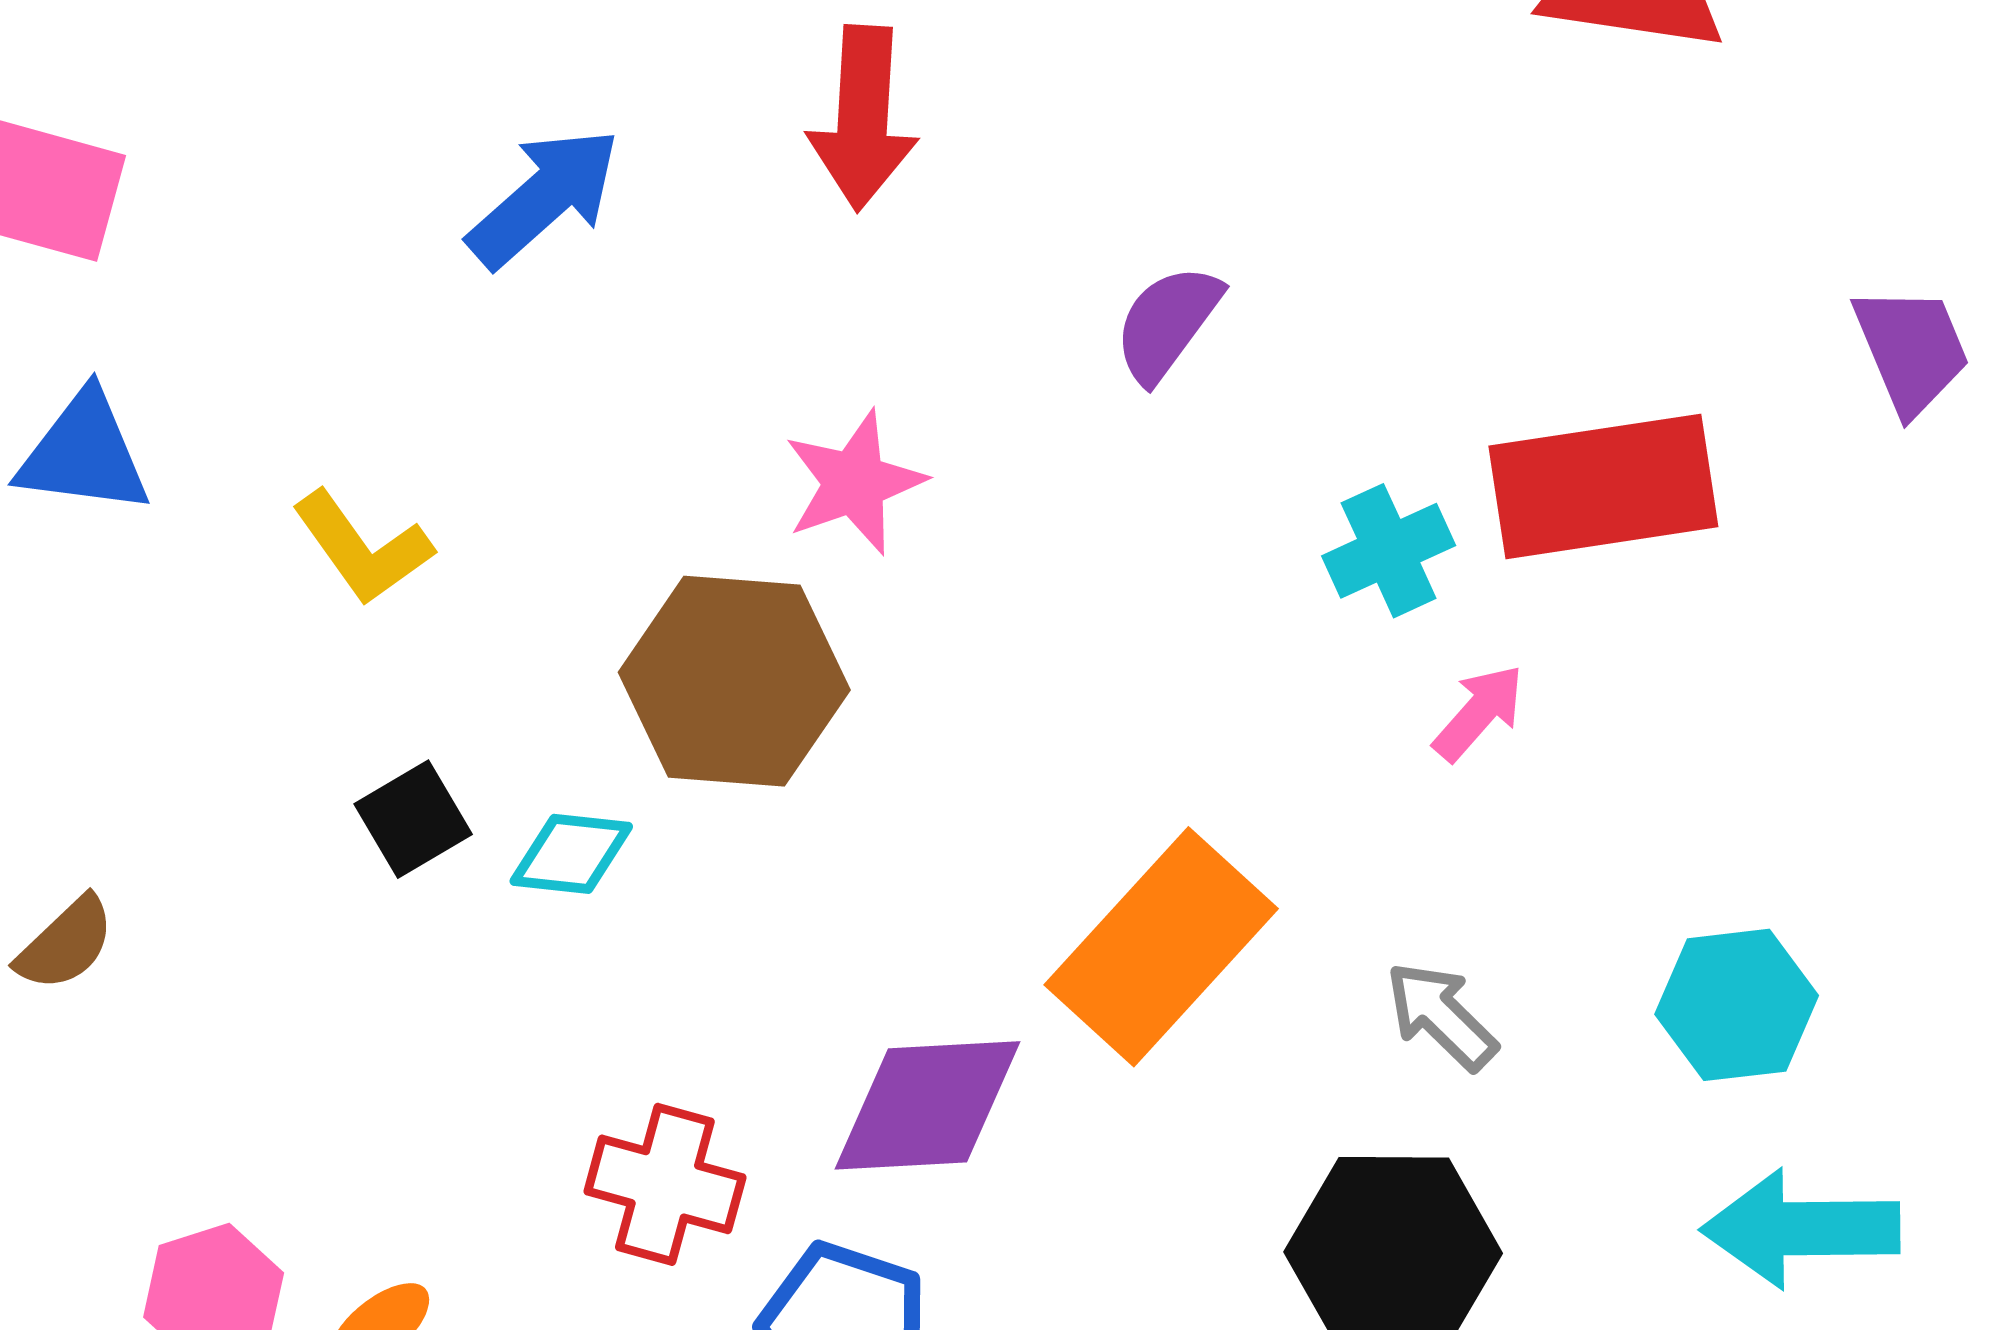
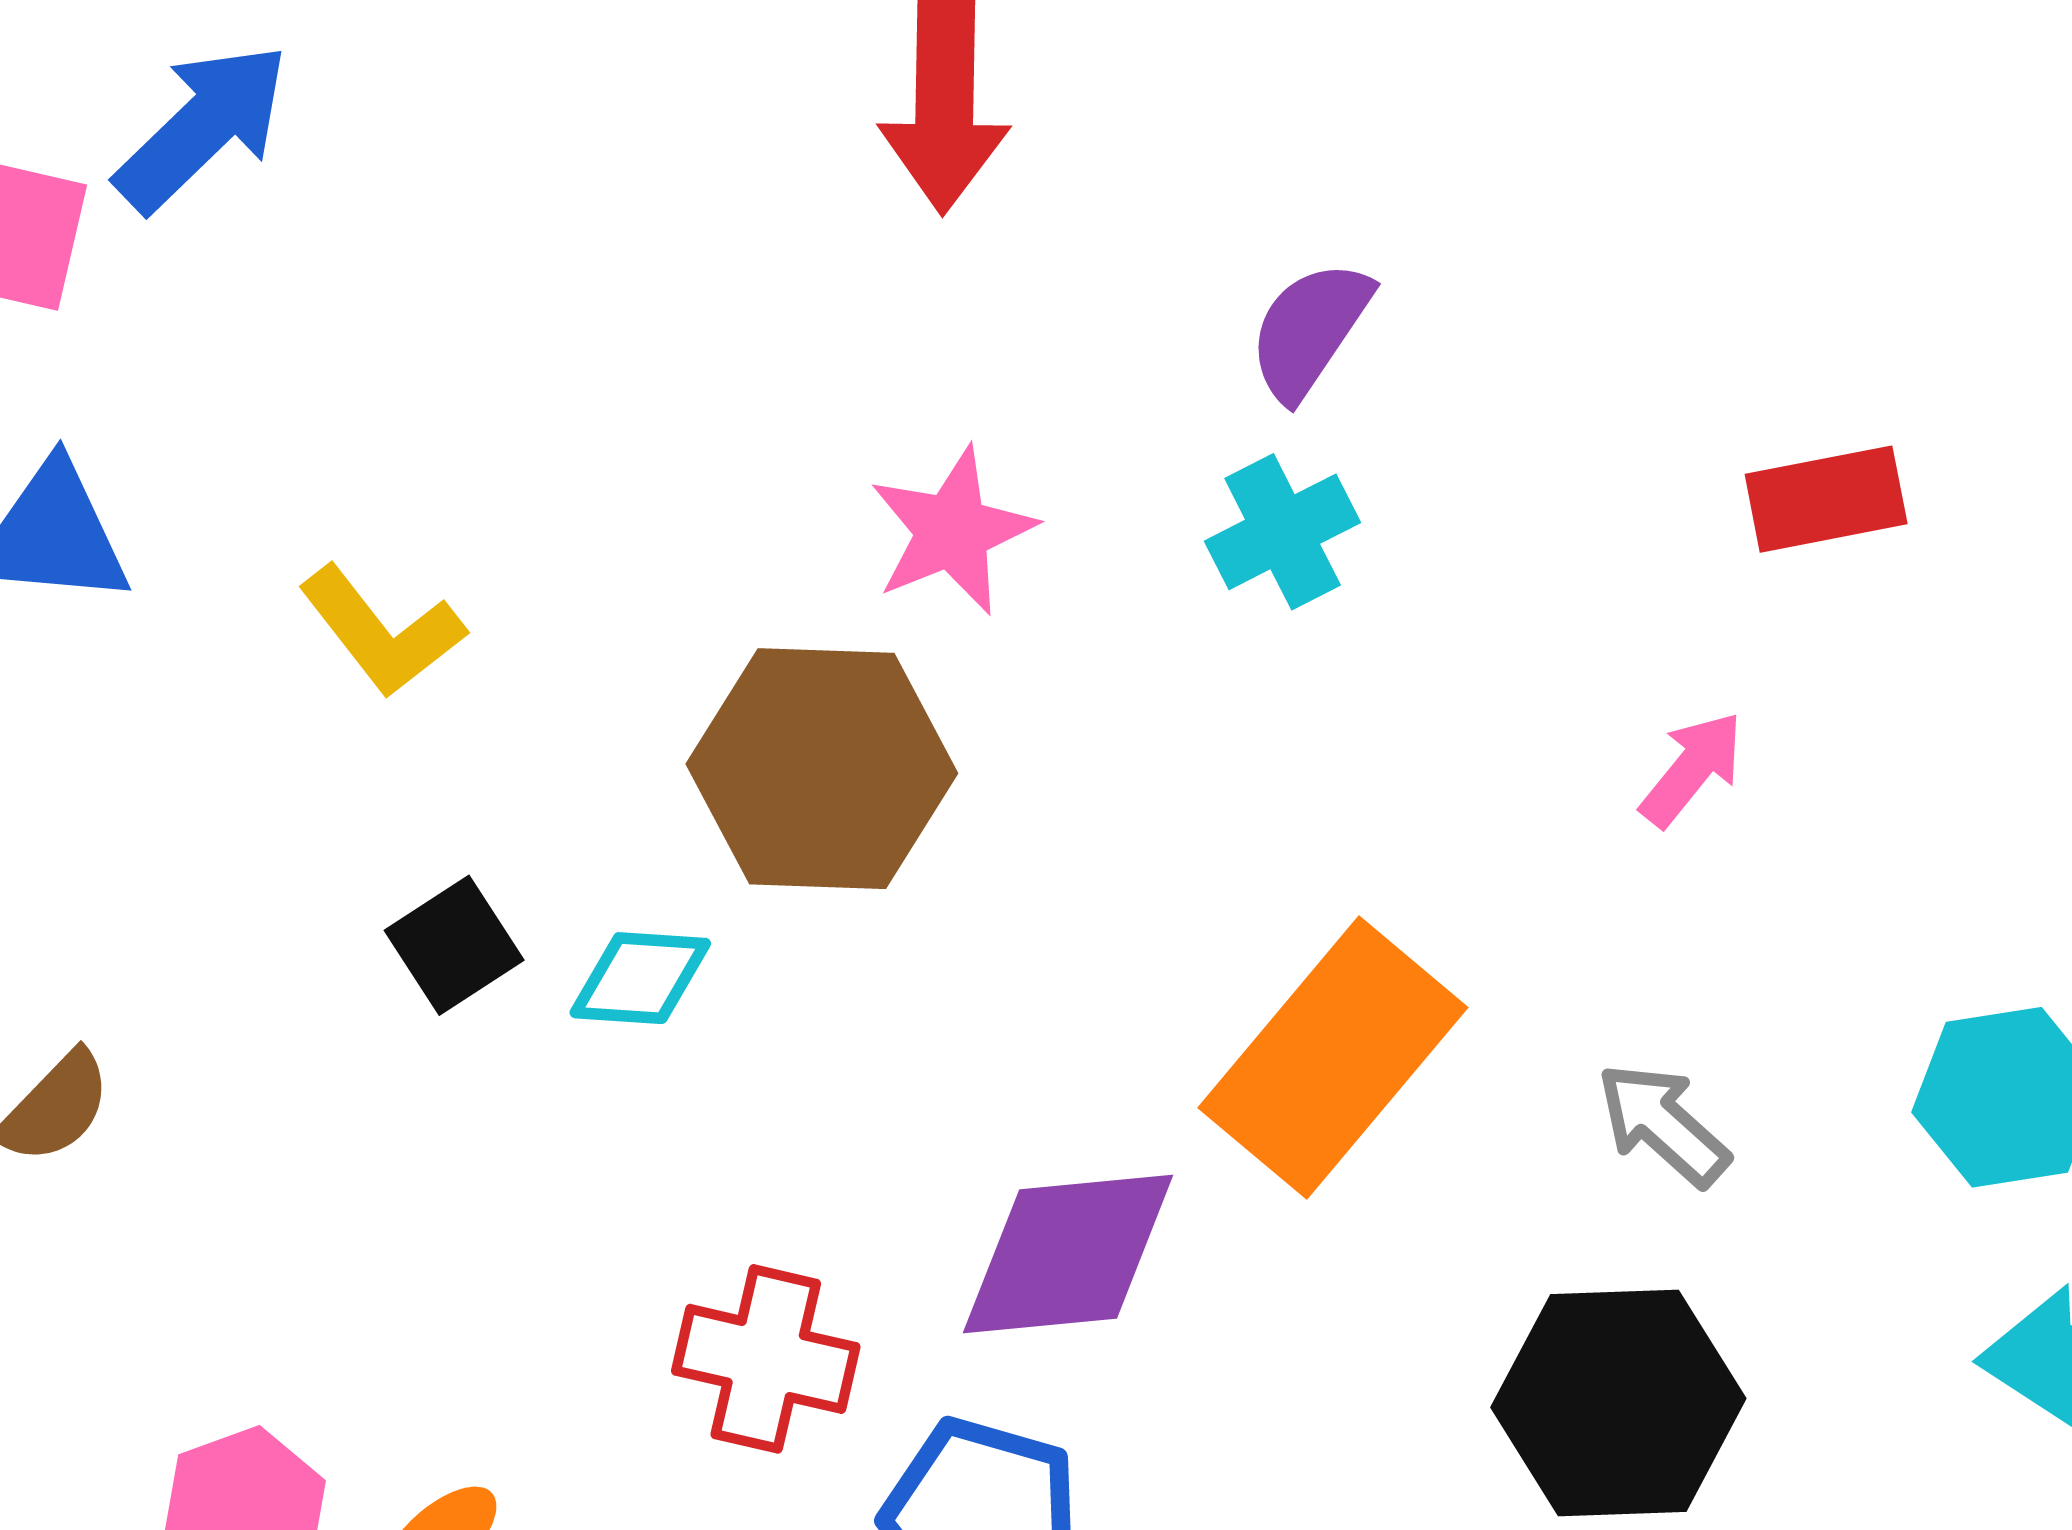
blue arrow: (544, 197) -> (202, 127), moved
red rectangle: (1603, 486) -> (1826, 499), size x0.6
cyan cross: (1389, 551) -> (1283, 532), moved

